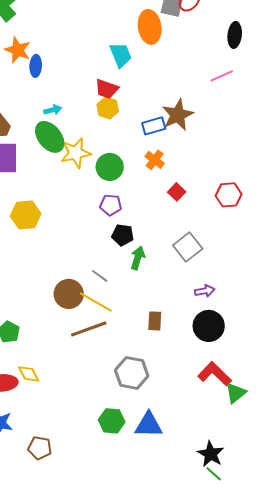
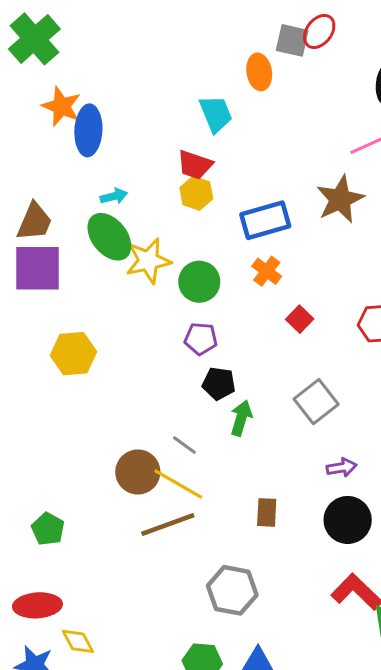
orange ellipse: (150, 27) -> (259, 72), size x0.7
blue ellipse: (36, 66) -> (88, 130), size x1.5
brown star: (178, 115) -> (340, 199), moved
blue rectangle: (154, 126) -> (265, 220), size x1.4
yellow diamond: (29, 374) -> (78, 641), moved

